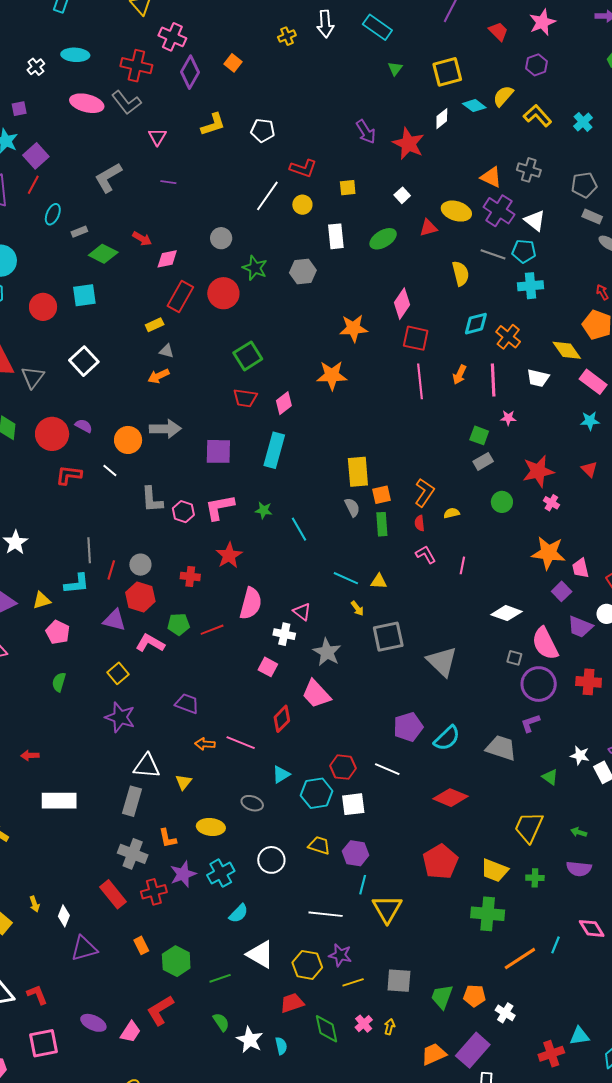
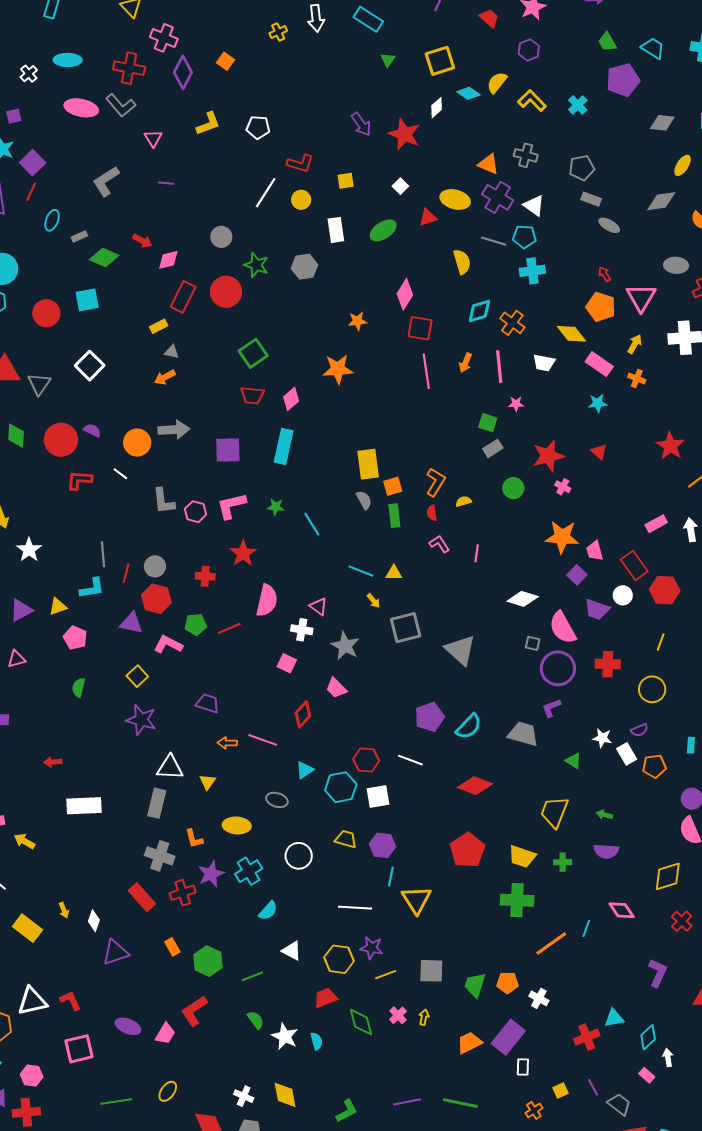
orange star: (354, 328) -> (358, 321), size x0.7
pink trapezoid: (316, 694) -> (336, 688), size x0.7
white triangle: (260, 954) -> (292, 951), size x0.7

